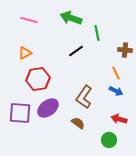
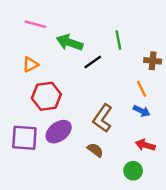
green arrow: (71, 18) -> (70, 42), moved

